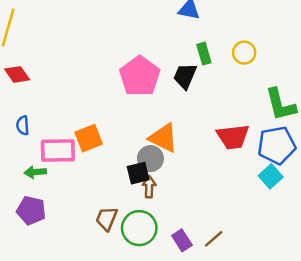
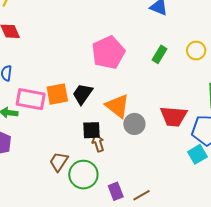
green rectangle: (204, 54) -> (159, 54), moved, turned 36
black trapezoid: (185, 76) -> (83, 94), moved
gray circle: (150, 159) -> (134, 124), moved
brown arrow: (149, 187) -> (98, 143), turned -30

